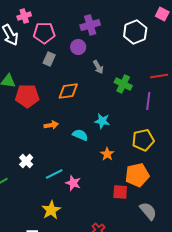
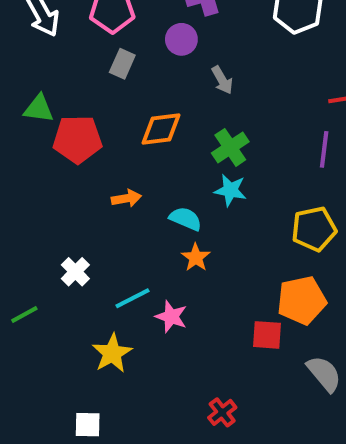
green cross: (123, 84) -> (230, 147), moved, turned 30
orange star: (107, 154) -> (196, 257), moved
yellow star: (51, 210) -> (112, 353), moved

